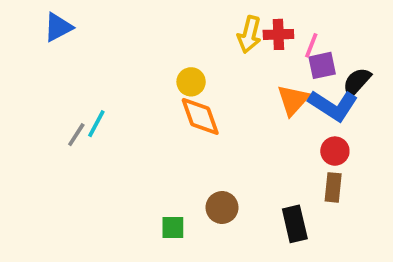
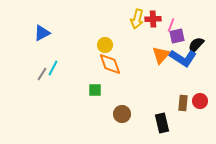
blue triangle: (58, 27) -> (42, 33), moved
red circle: (335, 151) -> (200, 101), moved
green square: (173, 228) -> (95, 90), moved

